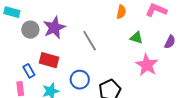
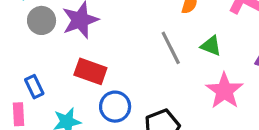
gray line: (90, 41) -> (171, 48), moved
red rectangle: (49, 60) -> (90, 71), moved

